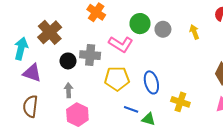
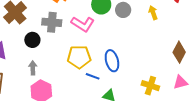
gray cross: (90, 55) -> (52, 22), moved
yellow cross: (180, 102) -> (150, 86), moved
blue line: (131, 109) -> (93, 76), moved

